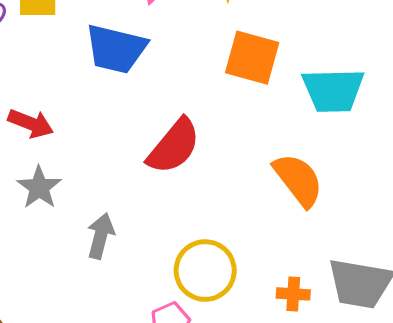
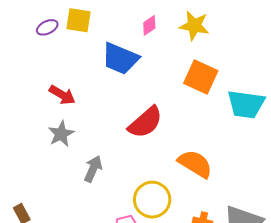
orange semicircle: (298, 180) -> (195, 164), moved, turned -30

